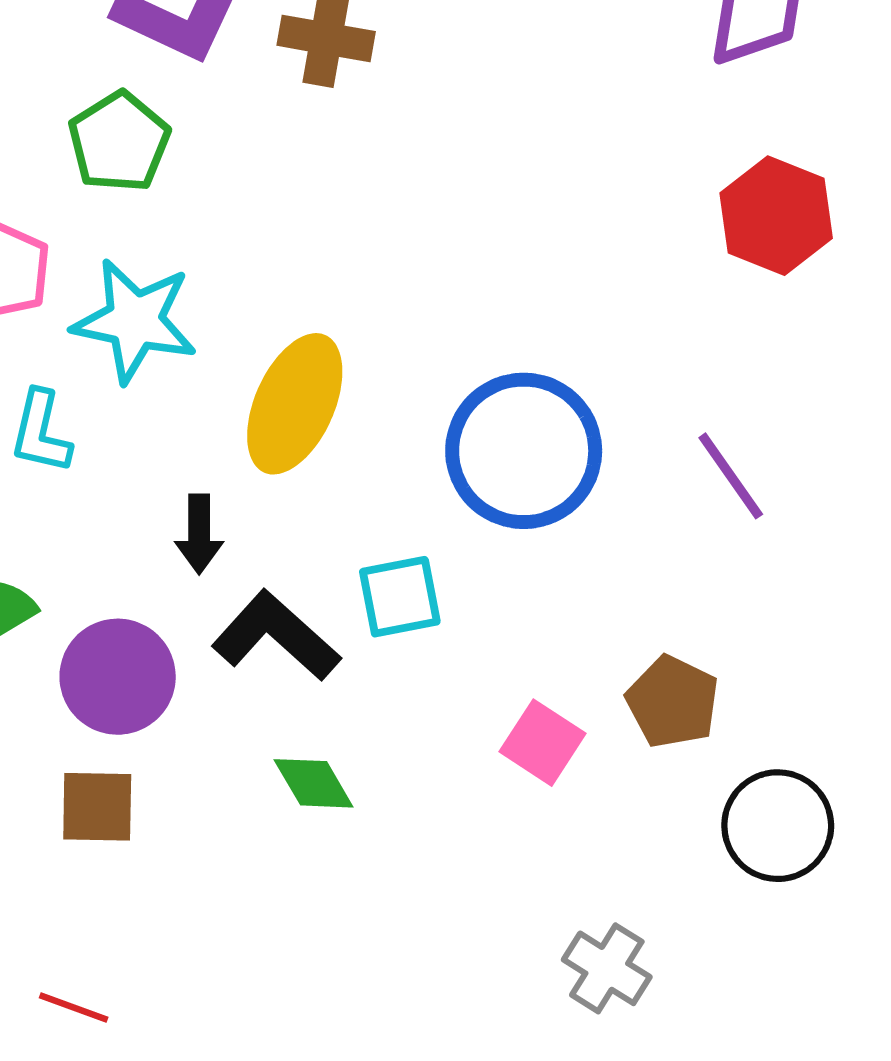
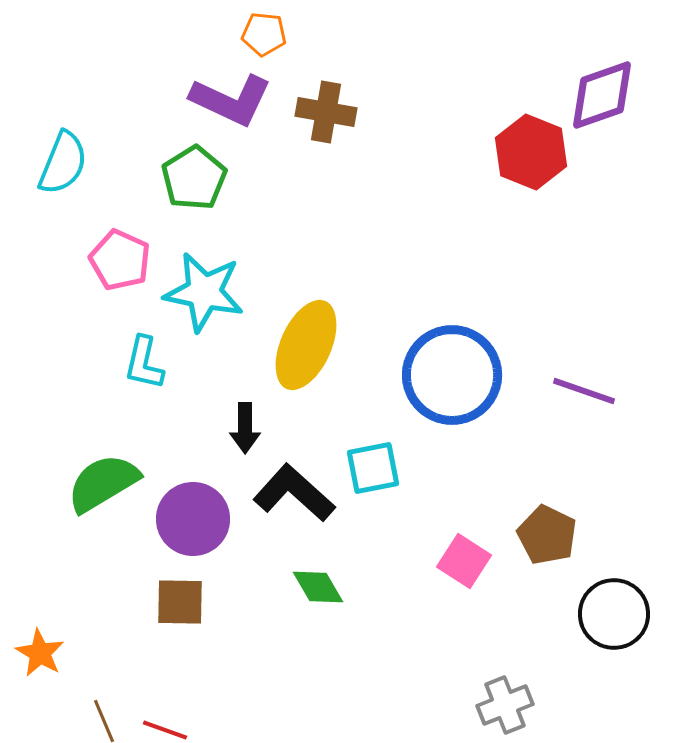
red hexagon: (776, 216) -> (531, 152), moved
purple line: (731, 476) -> (584, 391), turned -36
gray cross: (607, 968) -> (505, 705), turned 36

